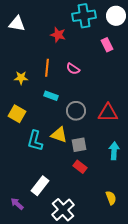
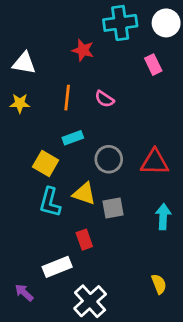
white triangle: (17, 24) -> (24, 63), moved
yellow star: (21, 78) -> (20, 103), moved
cyan rectangle: (51, 96) -> (73, 138), turned -40
yellow square: (17, 114) -> (46, 164), moved
red rectangle: (80, 167) -> (84, 240), moved, turned 32
white rectangle: (40, 186) -> (57, 267), turned 30

